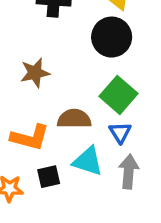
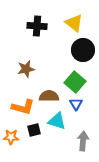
black circle: (112, 37) -> (83, 50), moved
gray arrow: (129, 172) -> (83, 141), moved

